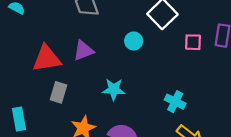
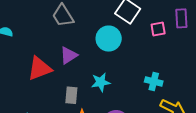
cyan circle: (134, 41) -> (109, 39), size x1.6
gray rectangle: (58, 92) -> (71, 95), moved

